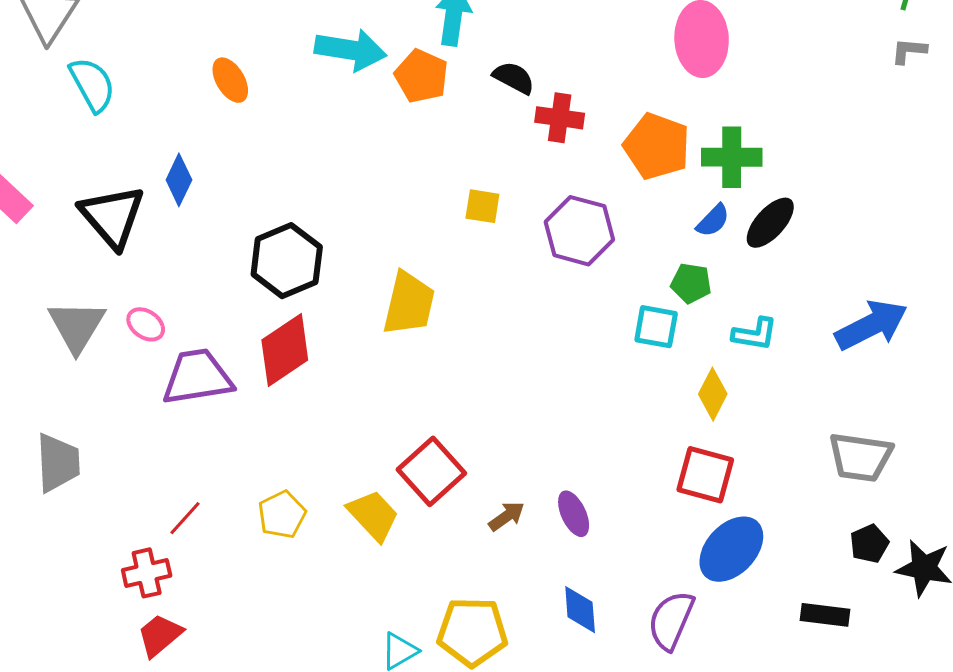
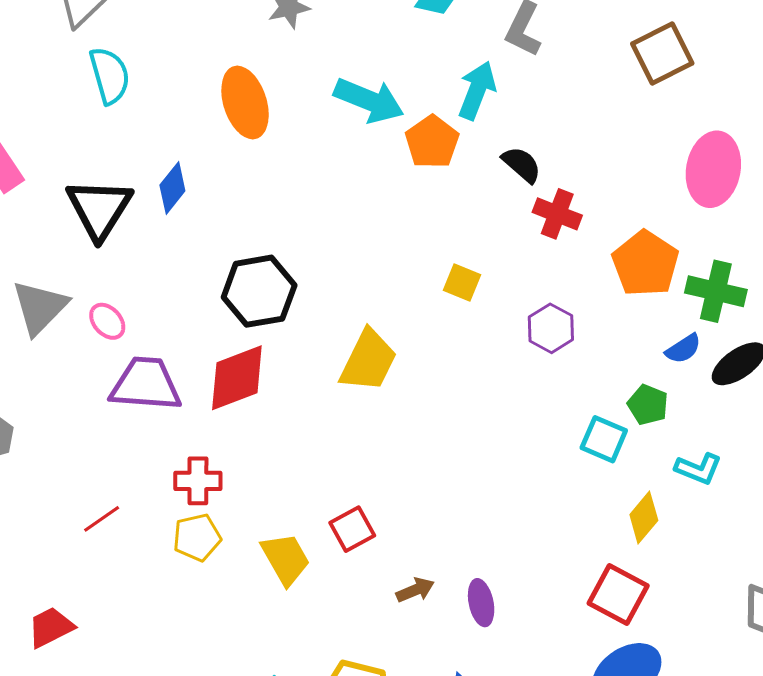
orange ellipse: (230, 80) -> (245, 102), size x1.5
purple hexagon: (579, 231) -> (551, 328), size x0.7
red square: (431, 471) -> (352, 529), size x0.7
red cross: (147, 573) -> (198, 481), moved

